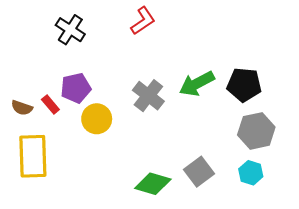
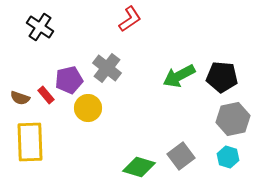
black cross: (70, 30) -> (40, 27), moved
gray cross: (148, 96) -> (107, 68), moved

